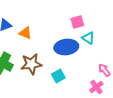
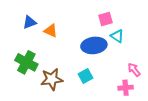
brown star: (31, 64) -> (52, 79), moved
pink cross: (96, 87) -> (126, 88), turned 32

